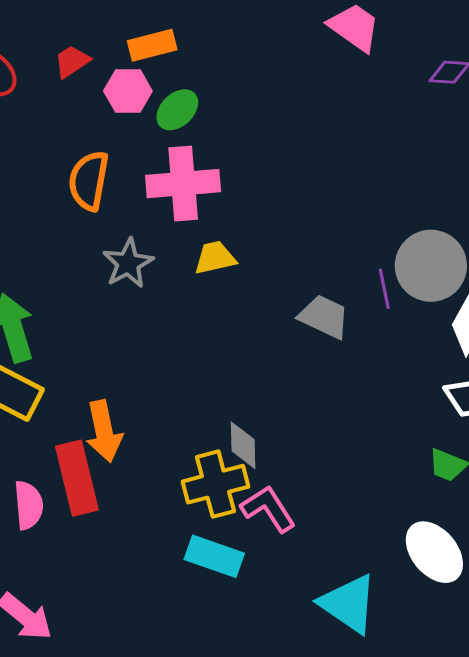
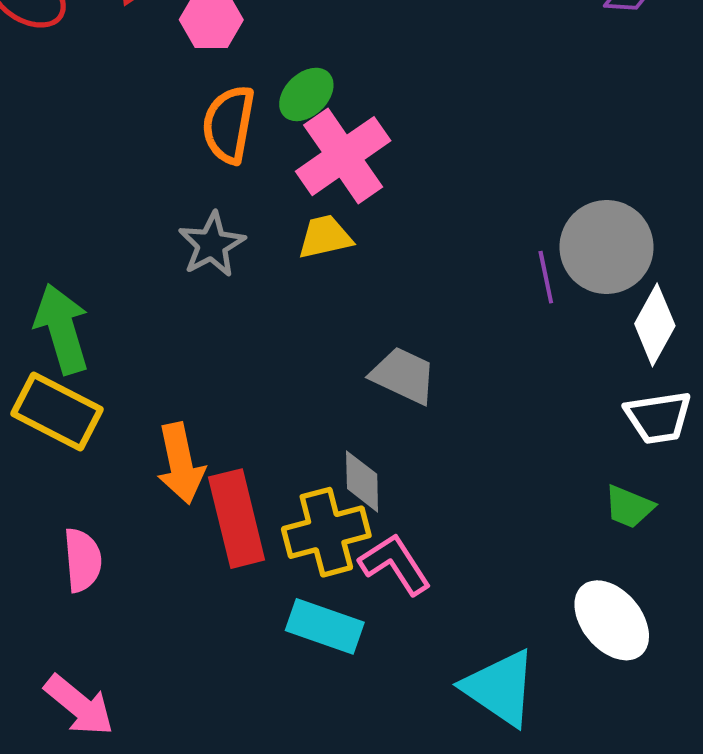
green ellipse: (177, 110) -> (306, 94), moved
orange semicircle: (89, 181) -> (229, 124), moved
pink cross: (183, 184) -> (343, 156), moved, turned -30
gray trapezoid: (324, 317) -> (403, 375), moved
red rectangle: (77, 478) -> (237, 519), moved

